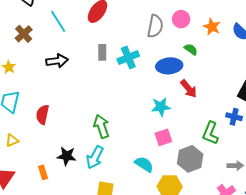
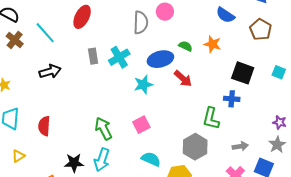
orange star: (212, 27) -> (212, 44), moved
brown cross: (24, 34) -> (15, 40), moved
green semicircle: (191, 49) -> (186, 46), moved
cyan star: (161, 107) -> (143, 84), moved
pink square: (163, 137) -> (141, 125), moved

